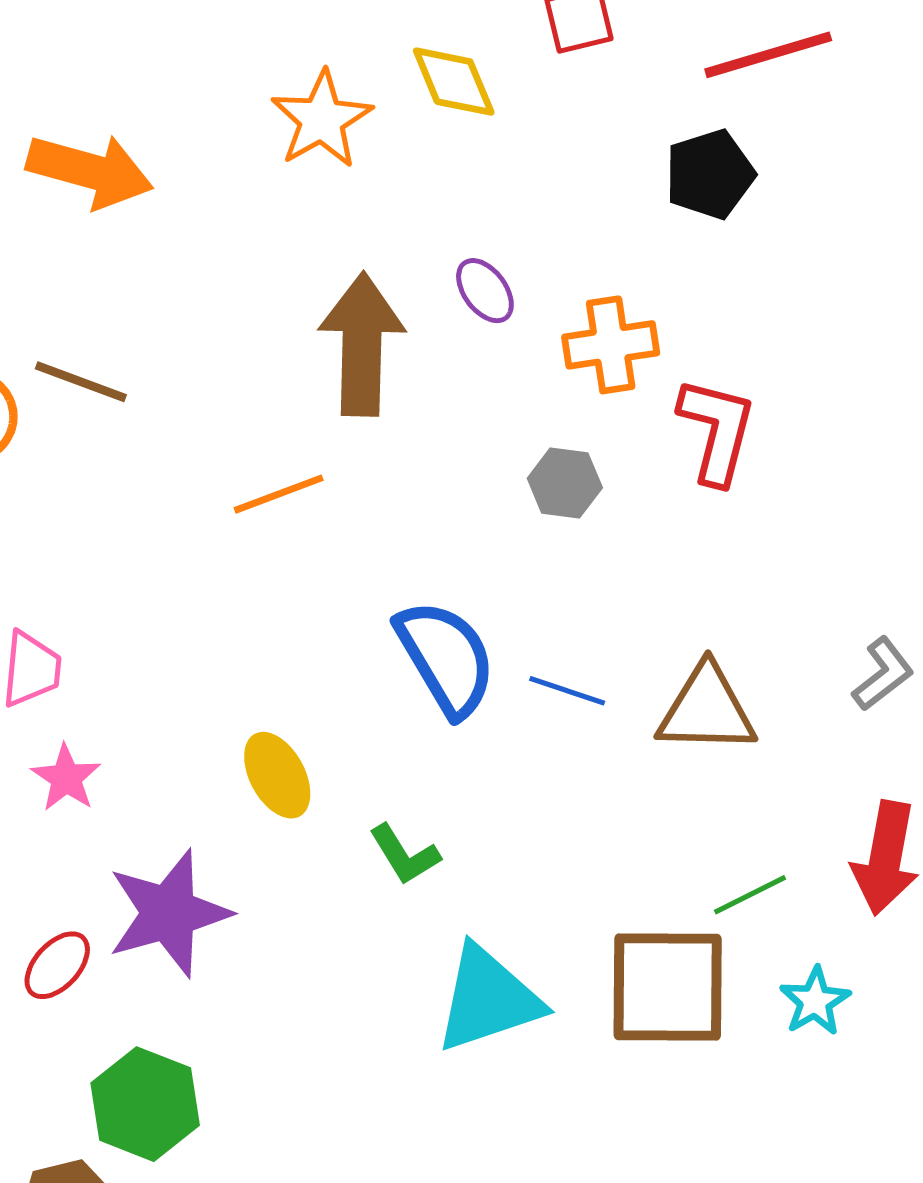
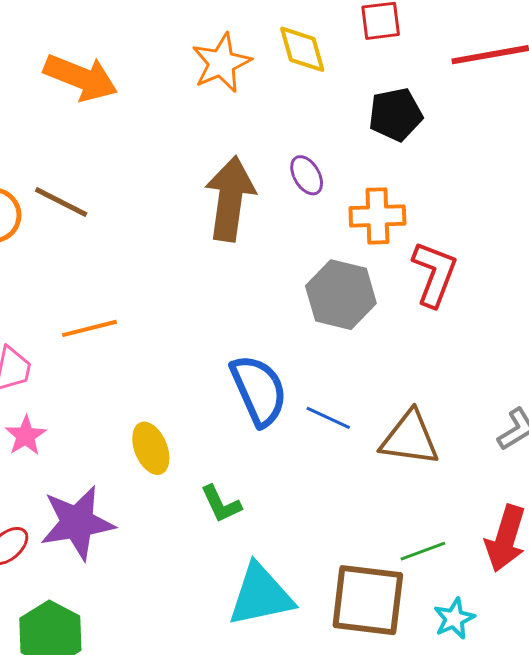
black pentagon: (710, 174) -> (395, 115), moved
gray hexagon: (565, 483) -> (341, 295), size x1.6
orange line: (279, 494) -> (90, 328), moved

